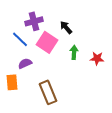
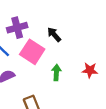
green arrow: (74, 52) -> (56, 73), moved

